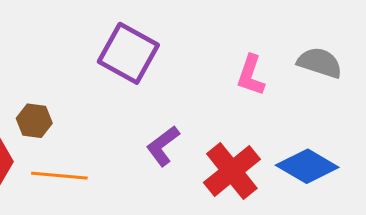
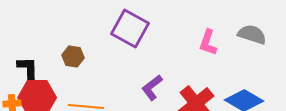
brown hexagon: (34, 121) -> (73, 56), moved

